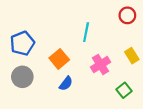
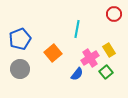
yellow rectangle: (132, 56) -> (109, 50), moved
blue semicircle: (66, 84) -> (77, 74), moved
green square: (124, 90) -> (106, 72), moved

